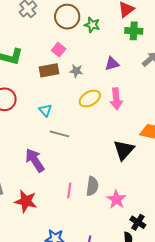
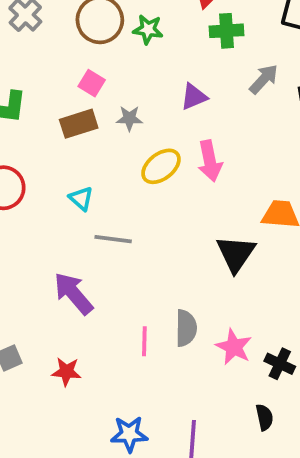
red star: (26, 201) -> (66, 372), size x0.7
black cross: (138, 222) -> (280, 364), moved

